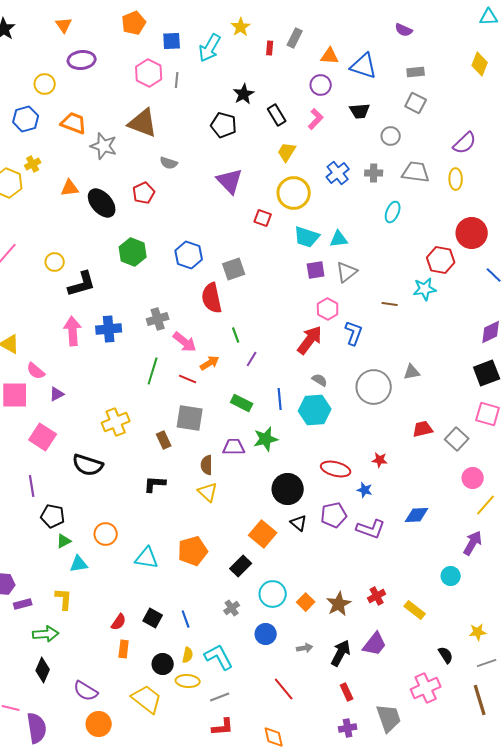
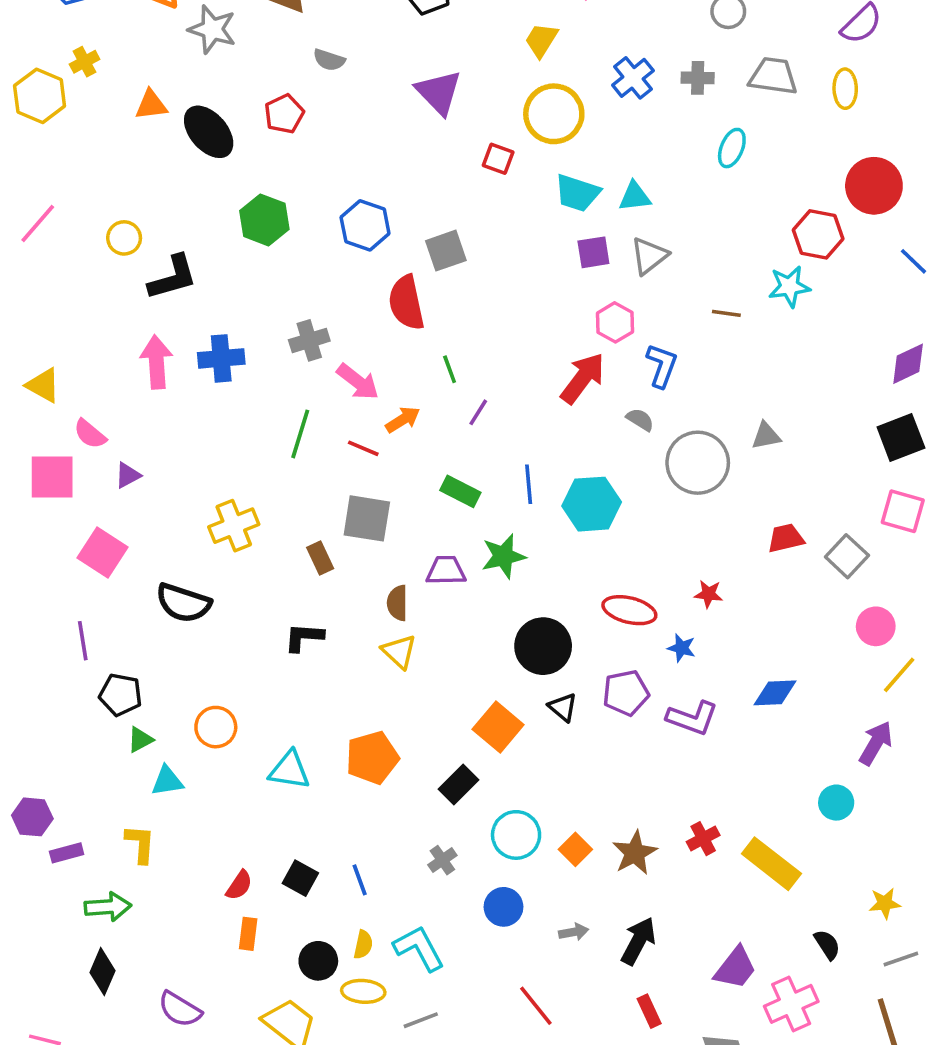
gray semicircle: (320, 380) -> (640, 420), moved
yellow rectangle: (415, 610) -> (771, 864), size x1.5
purple trapezoid: (375, 644) -> (735, 968), moved

